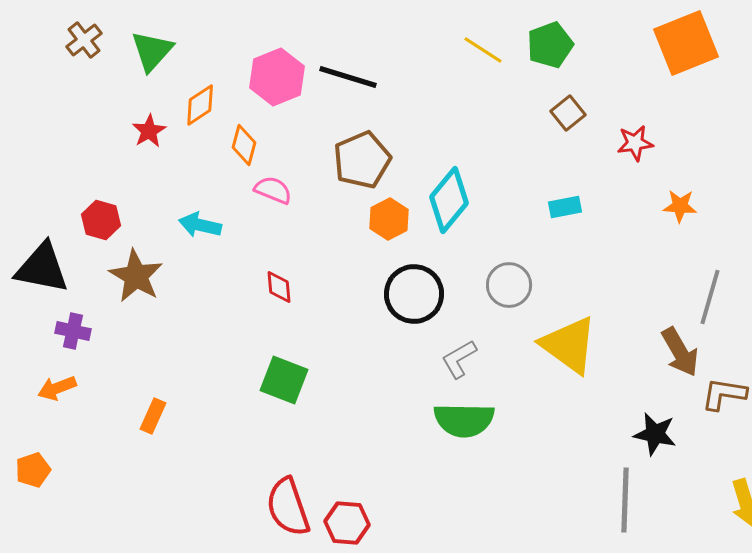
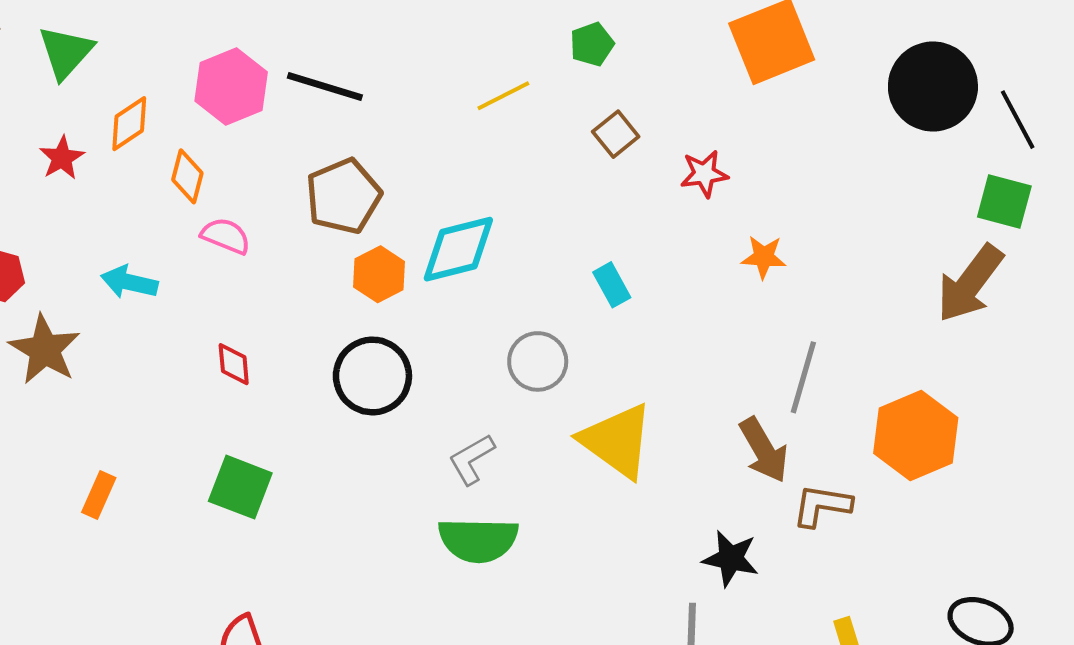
green pentagon: (550, 45) -> (592, 44), size x0.7
yellow line: (483, 50) -> (503, 96), moved, turned -60
cyan diamond: (449, 200) -> (458, 249), turned 36
cyan rectangle: (565, 207) -> (612, 285), moved, turned 72
black circle: (414, 294) -> (372, 376), moved
orange rectangle: (153, 416) -> (99, 495), moved

